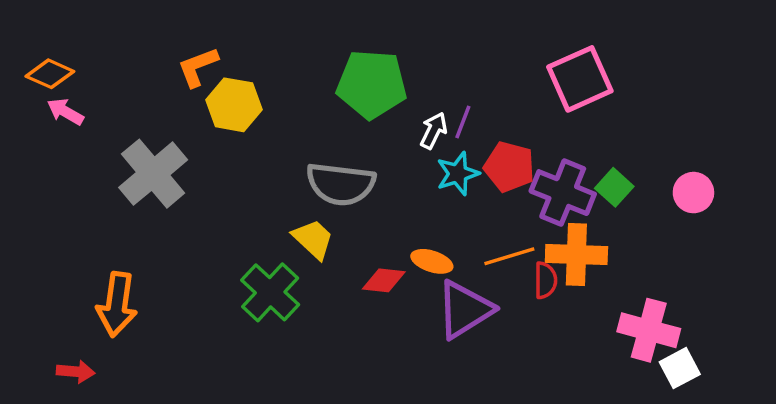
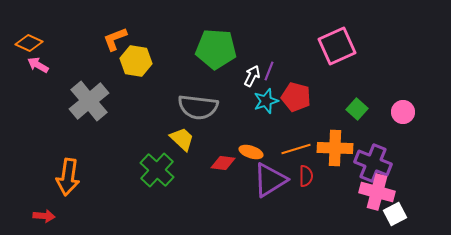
purple cross: (563, 193) -> (373, 163), moved
red semicircle: (545, 280) -> (306, 176), moved

